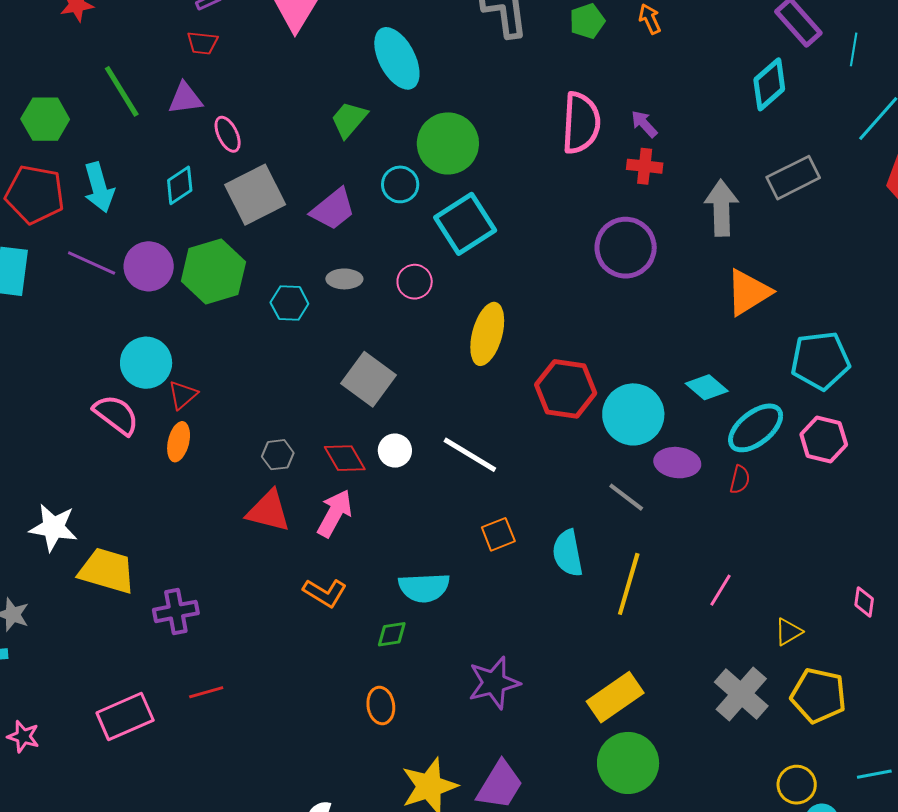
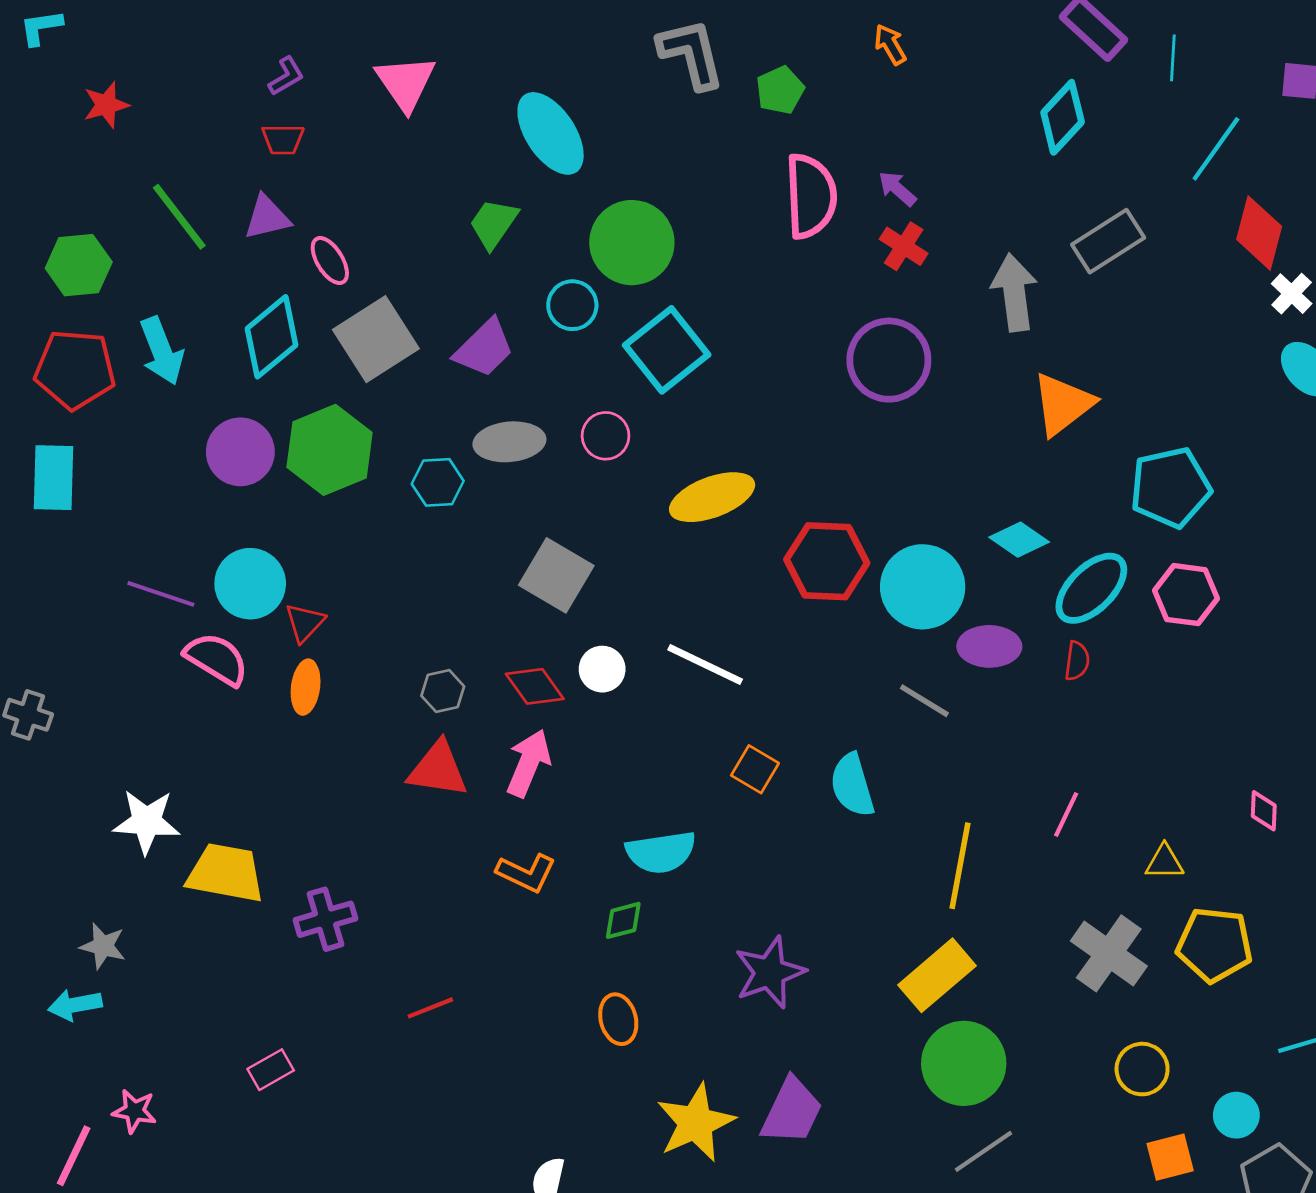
green pentagon: (587, 21) -> (780, 90), moved
red cross: (645, 166) -> (904, 246), turned 32
cyan diamond: (180, 185) -> (272, 337), size x1.5
purple line: (92, 263) -> (161, 594), moved
gray ellipse: (344, 279) -> (509, 442), size x1.4
yellow ellipse: (487, 334) -> (712, 497), turned 60
orange square: (498, 534) -> (755, 769), turned -32
yellow line: (629, 584) -> (960, 866), moved
yellow triangle: (788, 632) -> (1164, 862), turned 36
red line: (206, 692) -> (430, 1008), moved
pink rectangle: (125, 717) -> (271, 1070), size x0.6
yellow circle: (797, 785) -> (1142, 1069), moved

